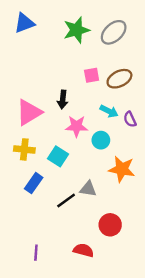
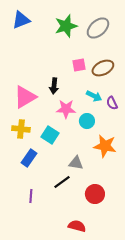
black line: (66, 200) -> (62, 182), moved
red semicircle: (83, 250) -> (77, 226), moved
purple line: (36, 253) -> (31, 196), moved

